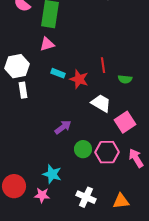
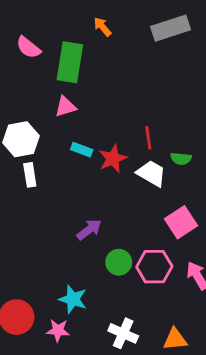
red star: (79, 79) -> (113, 159), turned 30
white trapezoid: (101, 103) -> (151, 173), moved

